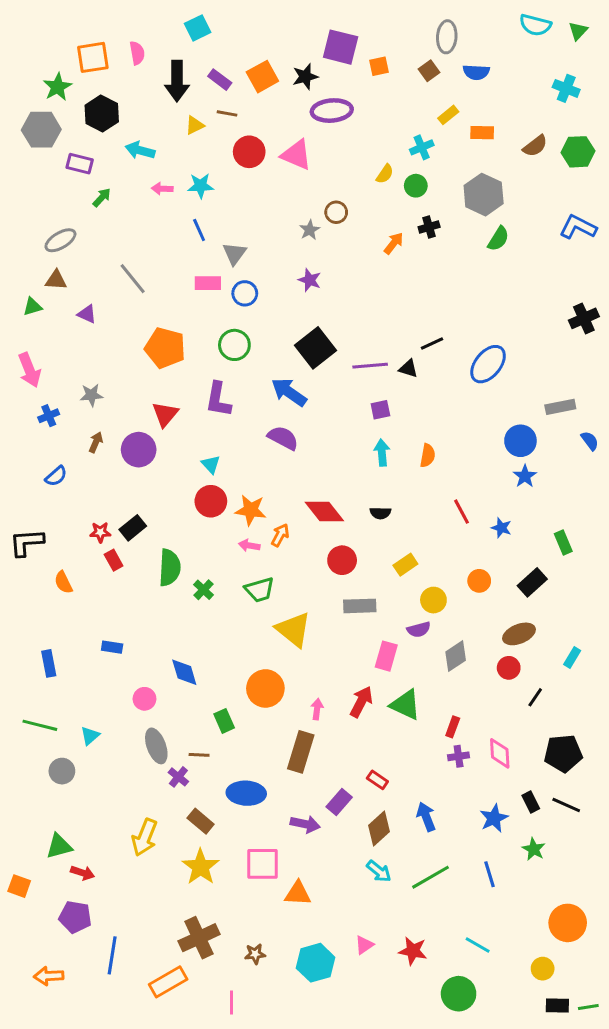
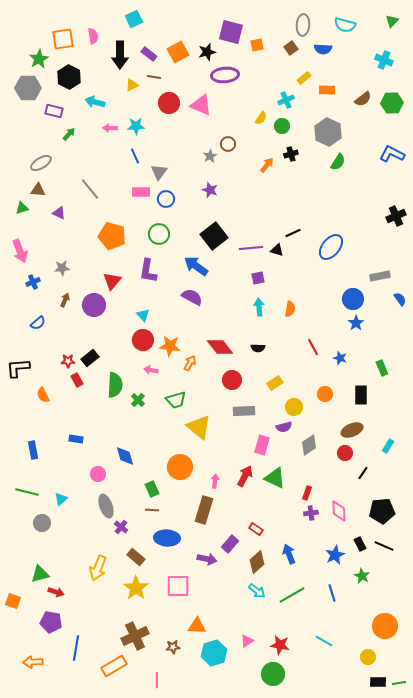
cyan semicircle: (535, 25) -> (345, 25), moved
pink arrow: (249, 545) -> (151, 370), moved
black rectangle: (532, 582) -> (361, 395), turned -48
brown line: (199, 755) -> (152, 510), moved
orange triangle: (298, 893) -> (197, 626), moved
green circle: (459, 994) -> (273, 674), moved

